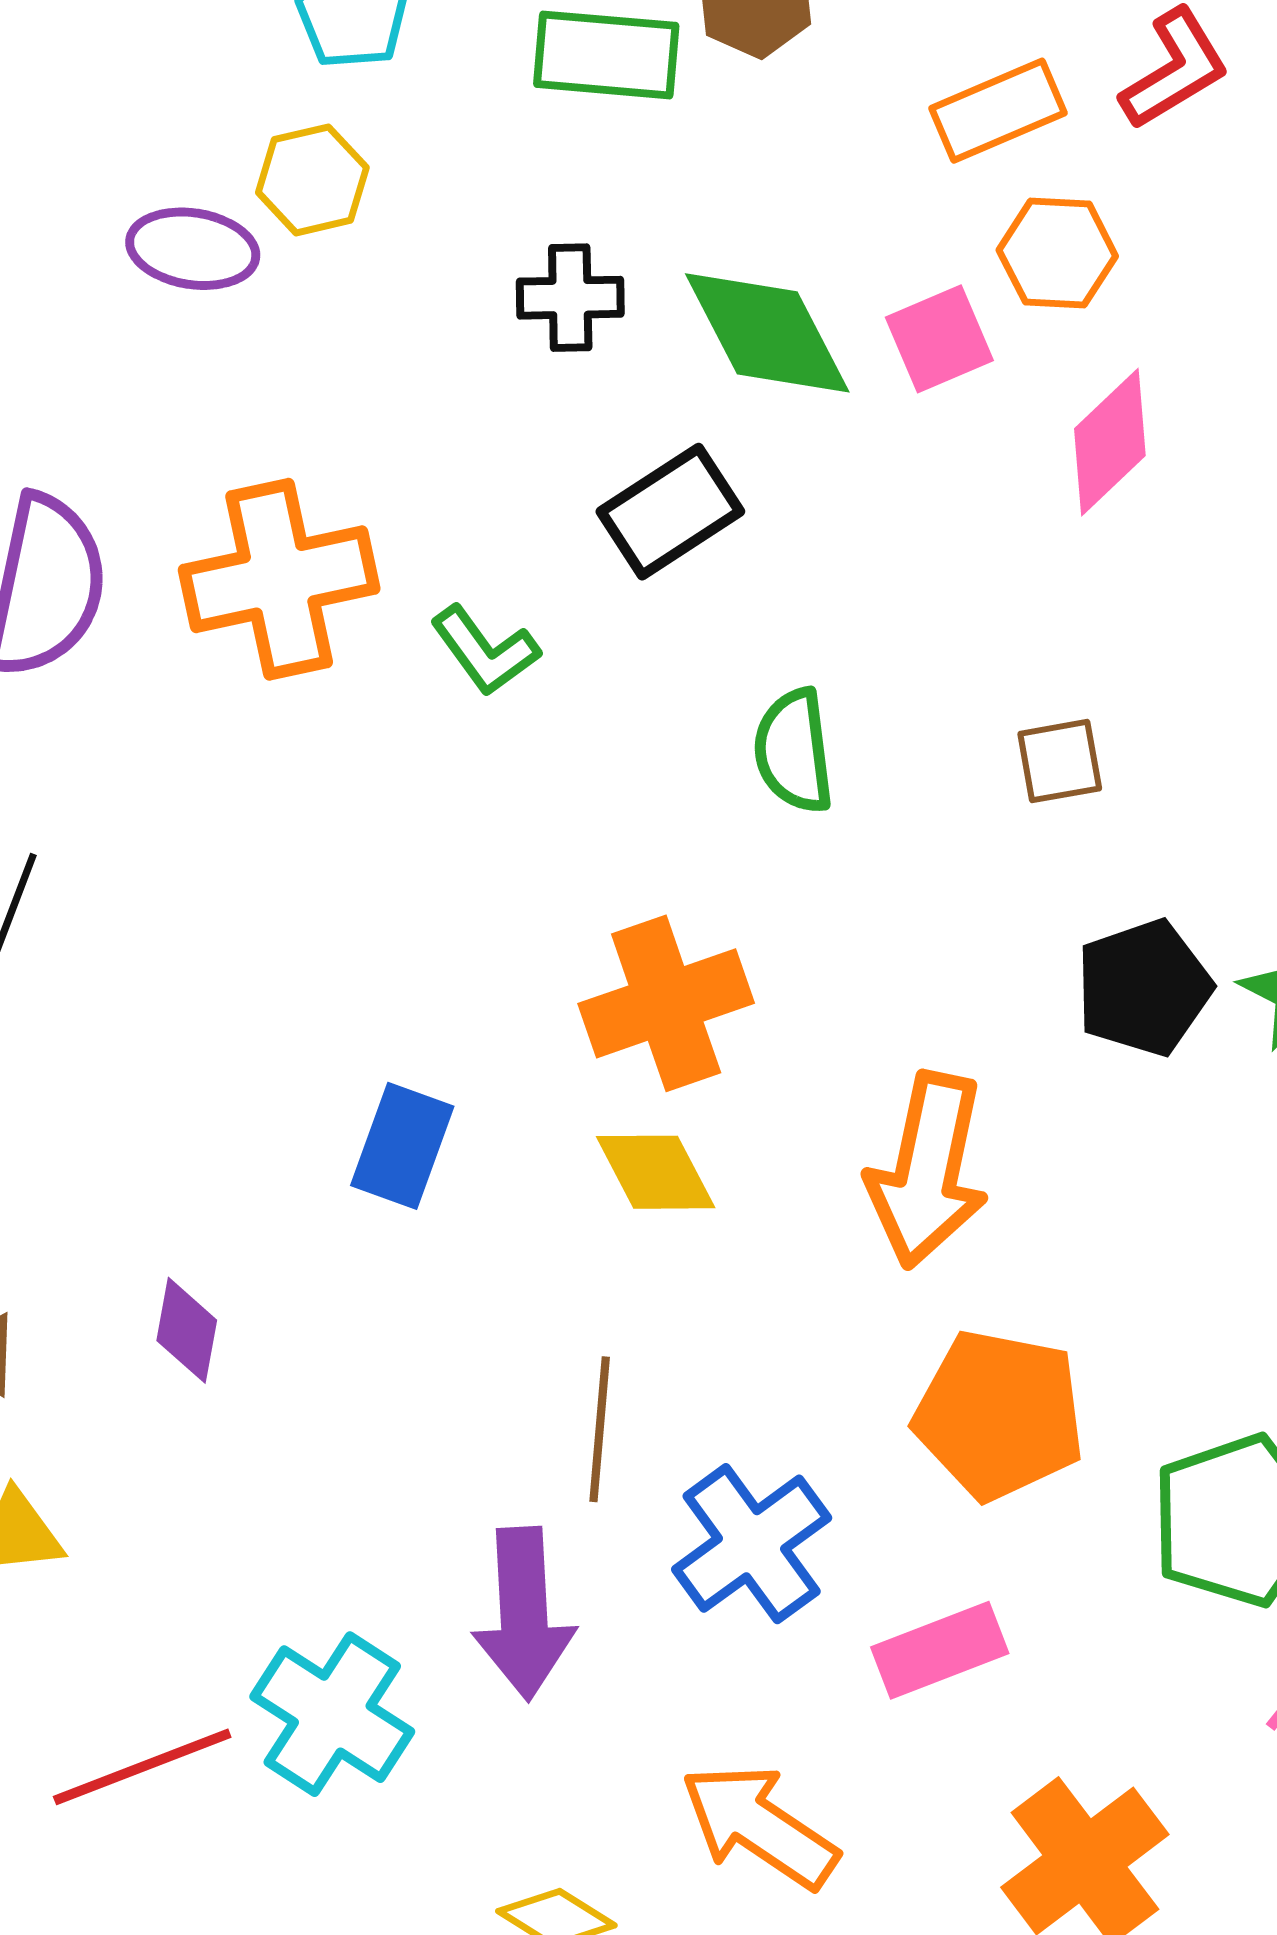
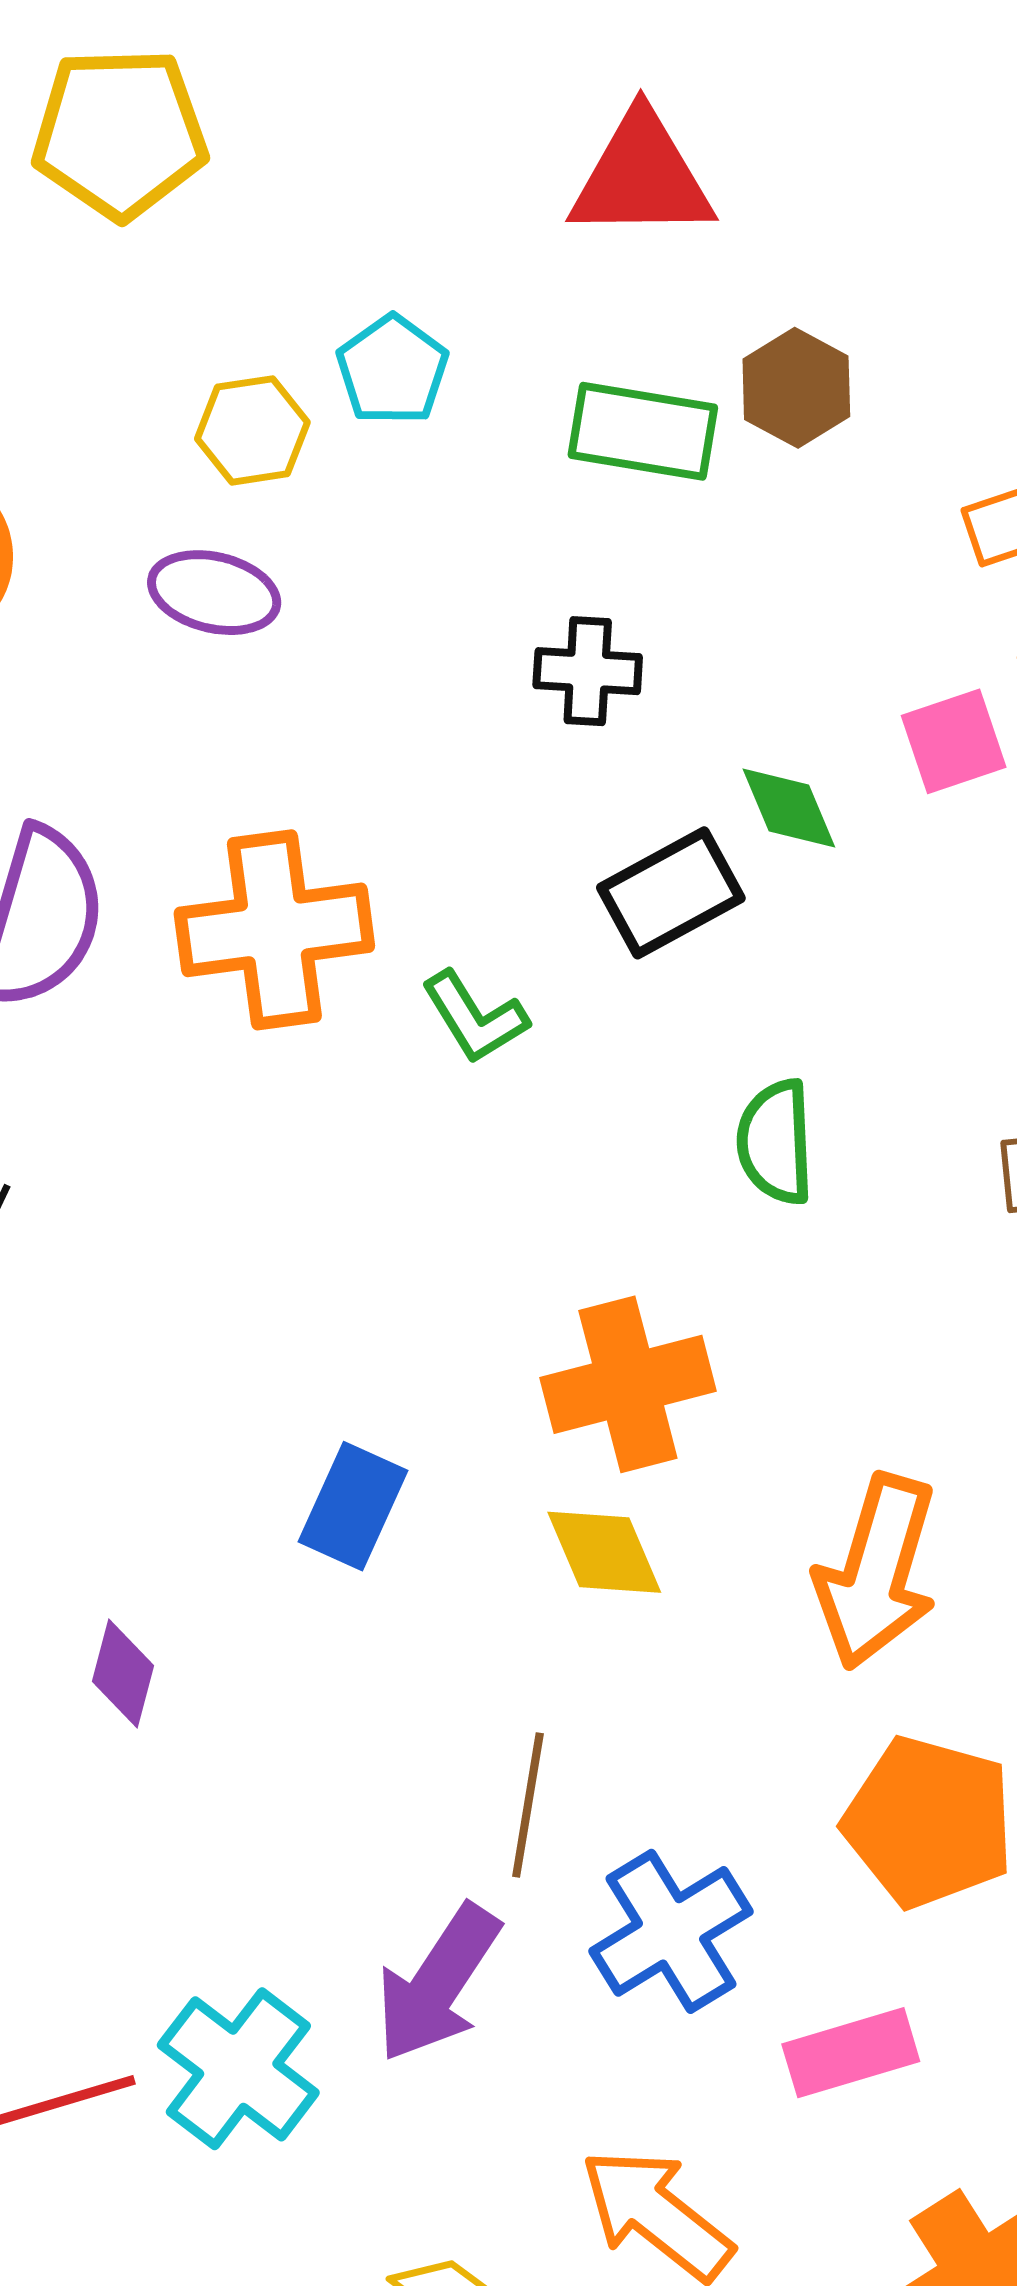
yellow hexagon: (312, 180) -> (252, 430), moved
green diamond: (767, 333) -> (789, 808), moved, size x0.6
purple arrow: (524, 1614) -> (438, 1983), turned 32

